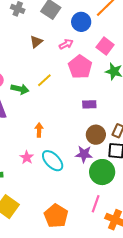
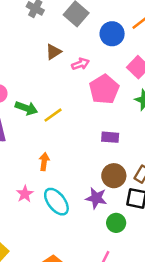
pink arrow: (66, 44) -> (80, 64), moved
yellow line: (44, 80) -> (53, 115), moved
green circle: (102, 172) -> (116, 223), size x0.6

